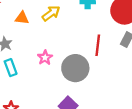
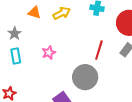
gray circle: (75, 68) -> (85, 77), moved

